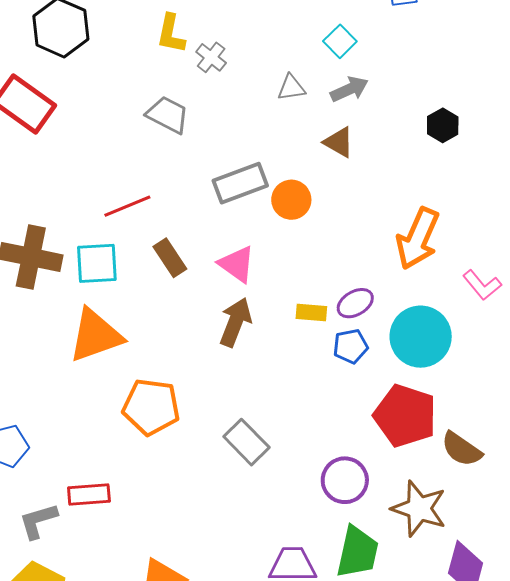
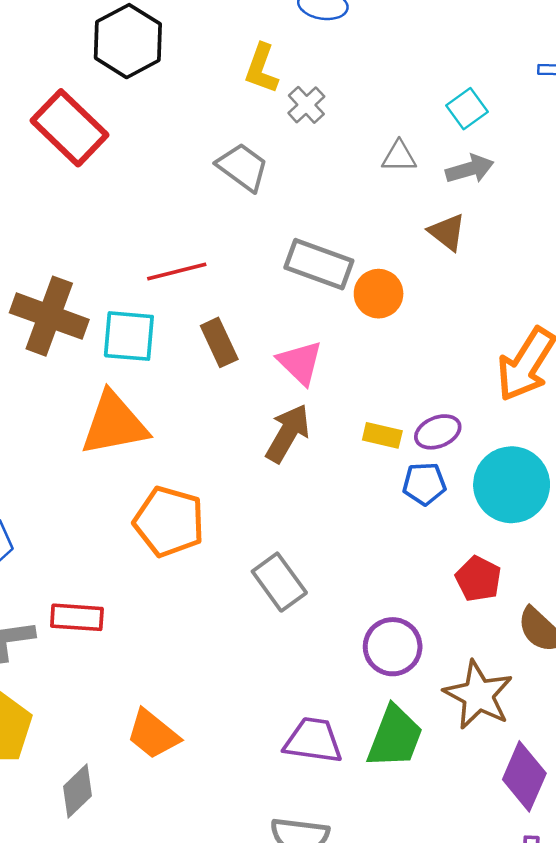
gray rectangle: (240, 183) -> (319, 264), turned 32
red pentagon: (405, 416) -> (478, 579), size x0.6

